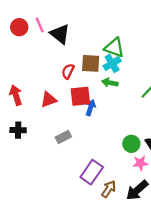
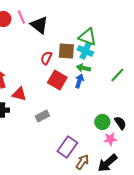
cyan cross: (112, 63) -> (85, 51), turned -35
red square: (80, 96) -> (57, 80), turned 36
red triangle: (49, 100) -> (19, 94), moved, turned 35
blue arrow: (91, 108) -> (79, 81), moved

